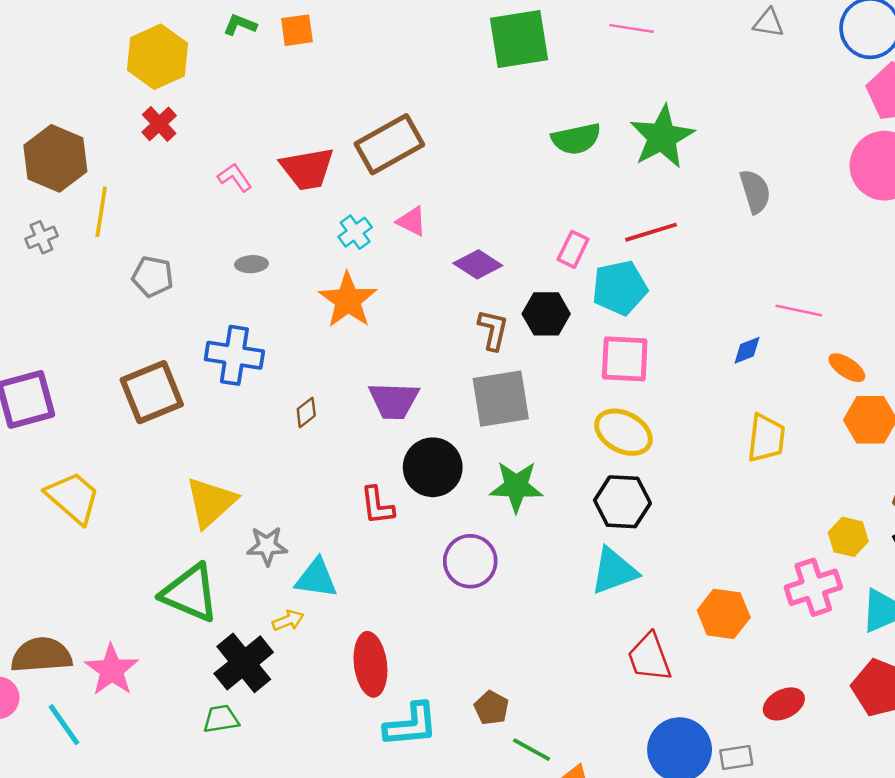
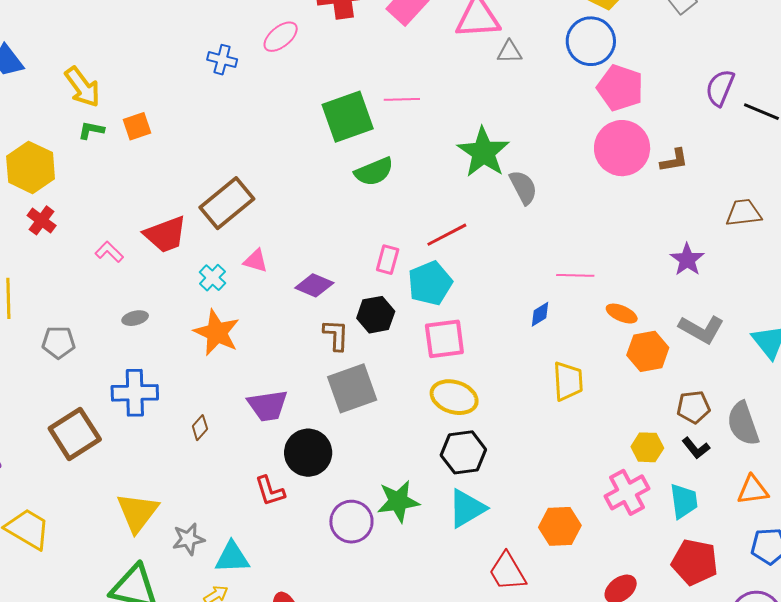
pink line: (631, 28) -> (402, 99), moved
green square: (519, 39) -> (348, 117), moved
green star: (662, 137) -> (483, 152), moved
green star: (516, 486) -> (398, 501), moved

